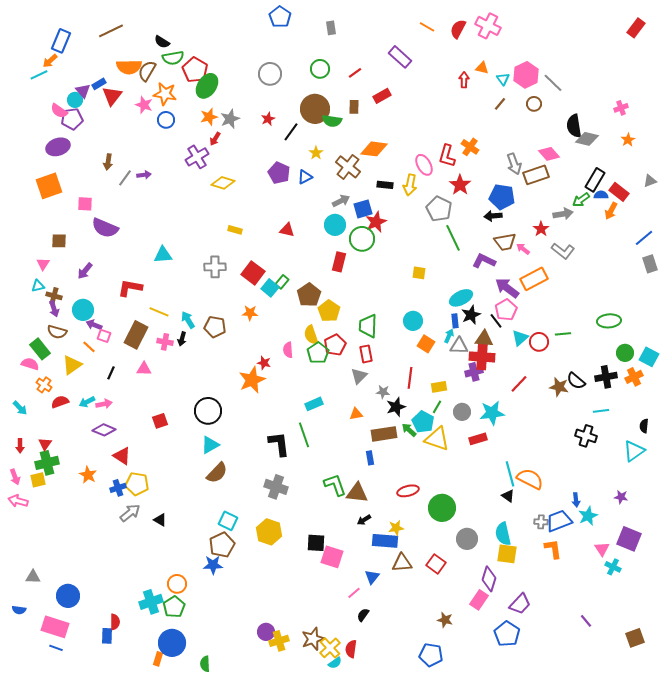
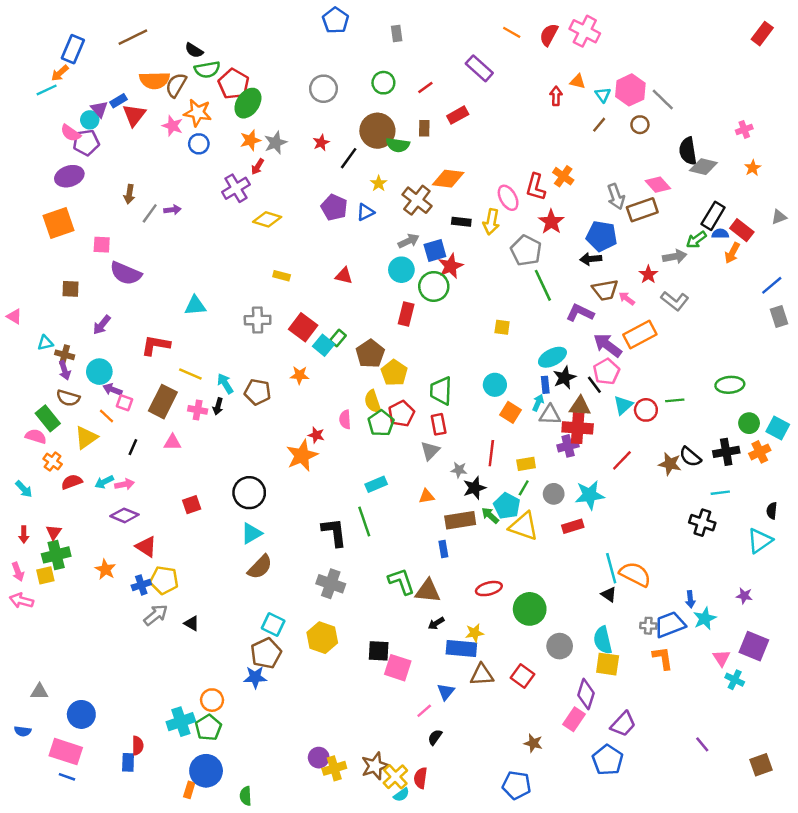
pink triangle: (43, 264) -> (14, 316), moved, turned -32

